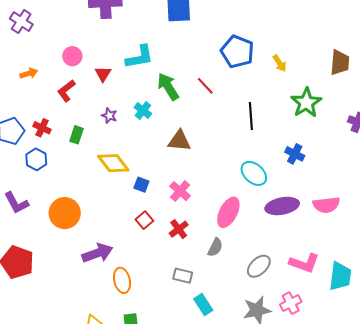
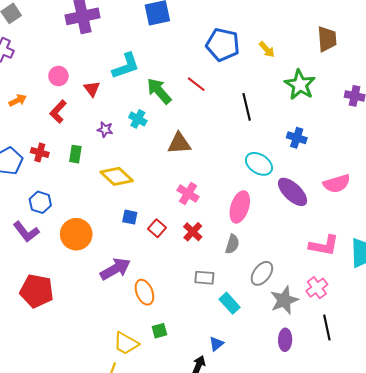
blue hexagon: (36, 159) -> (40, 202), moved
blue square: (141, 185) -> (130, 217), moved
purple ellipse: (282, 206) -> (293, 192), turned 64
gray ellipse: (259, 266) -> (262, 273), moved

